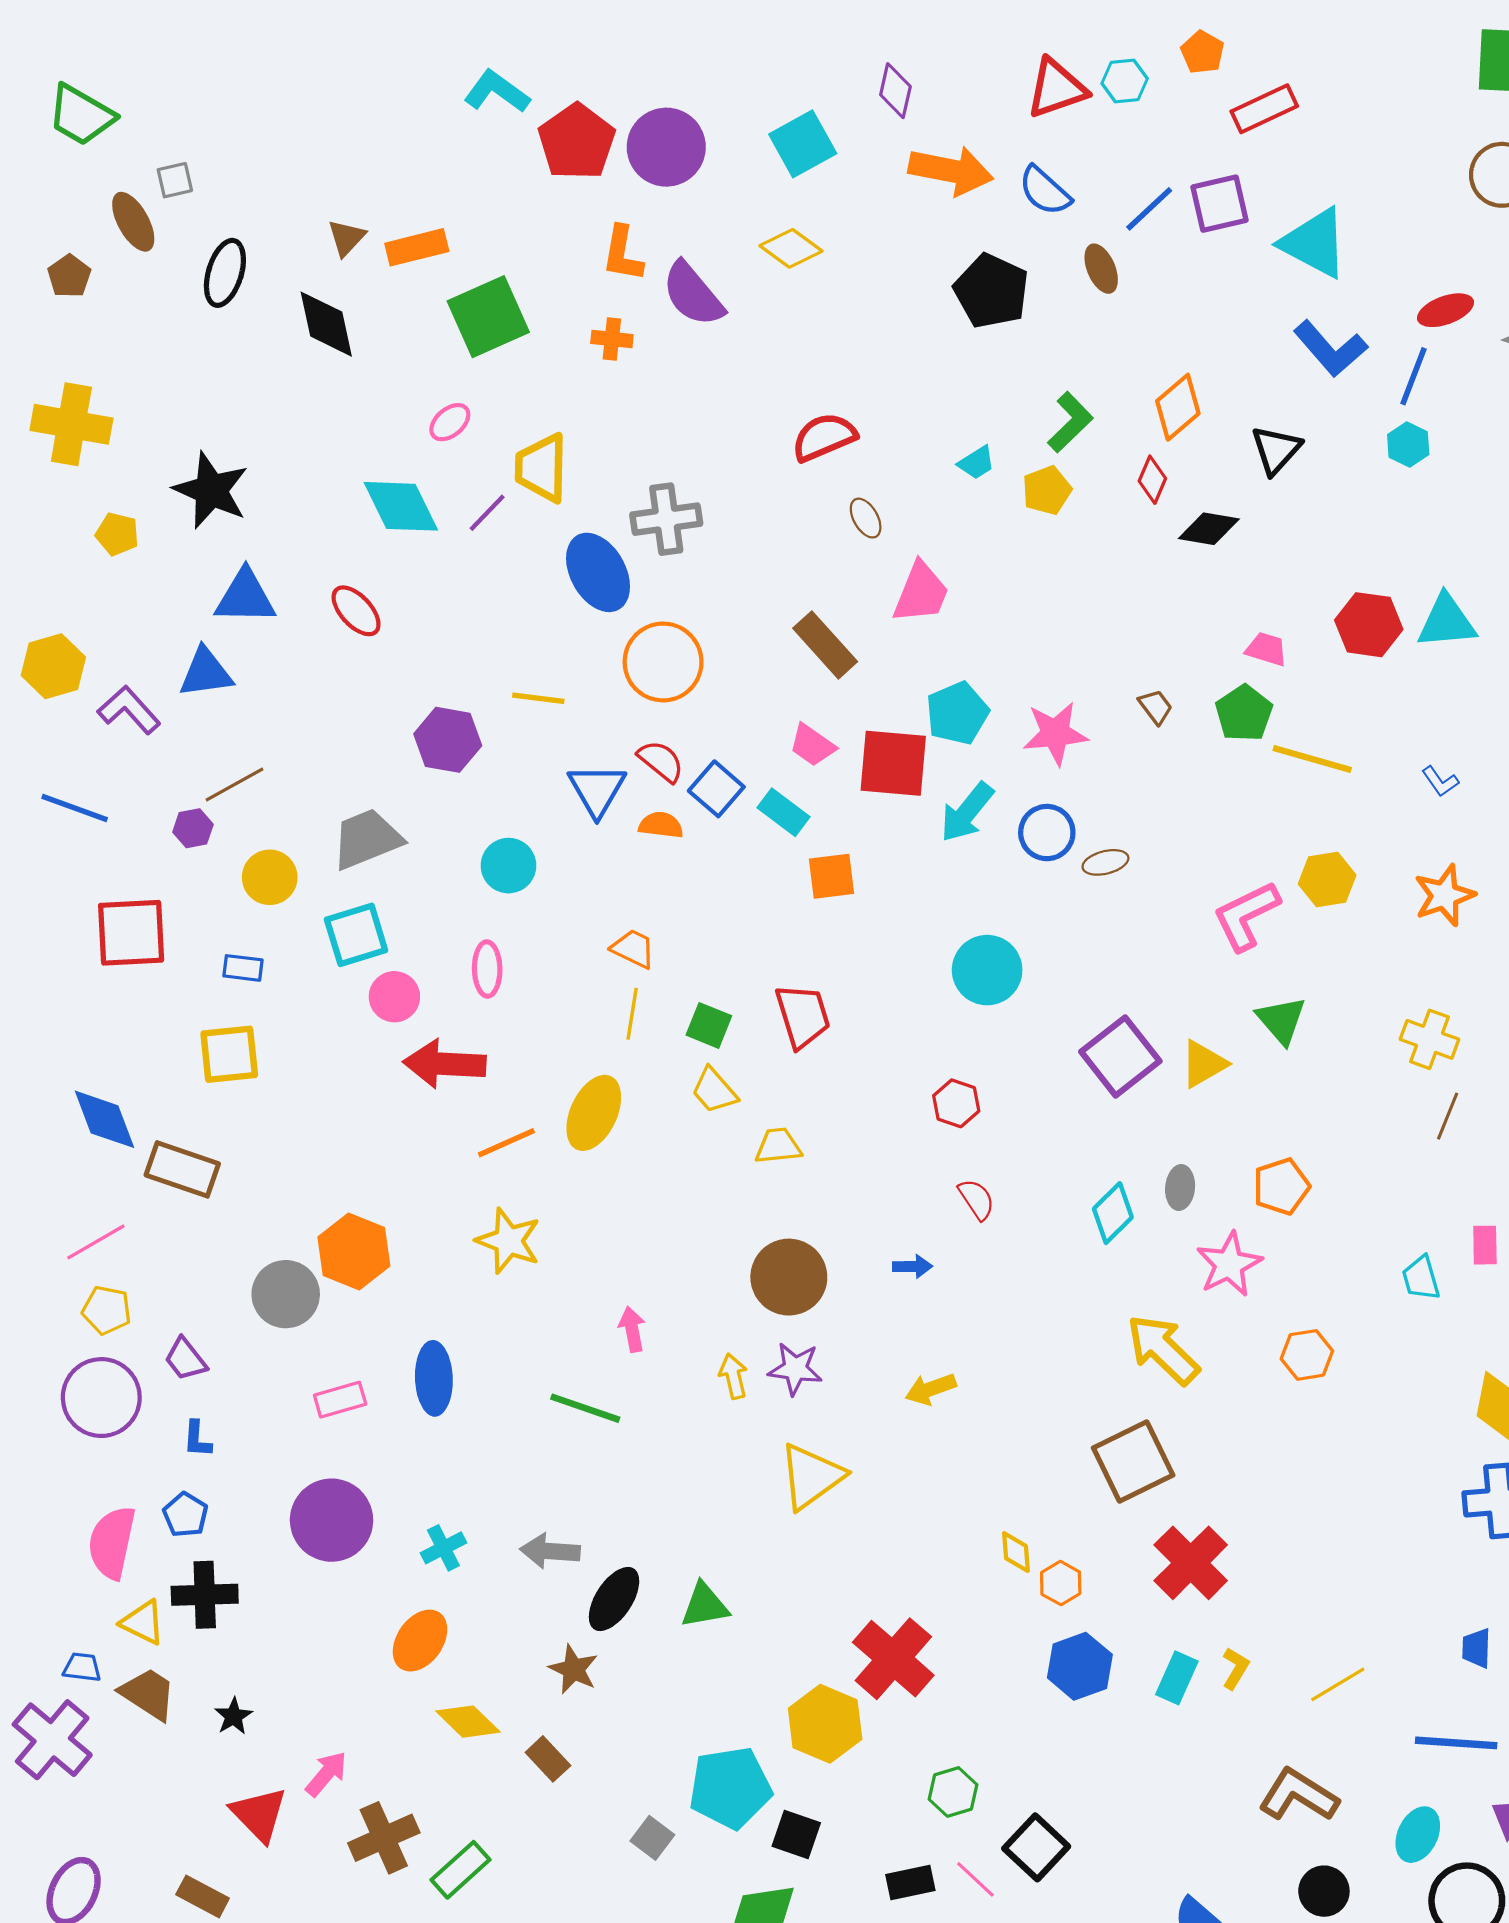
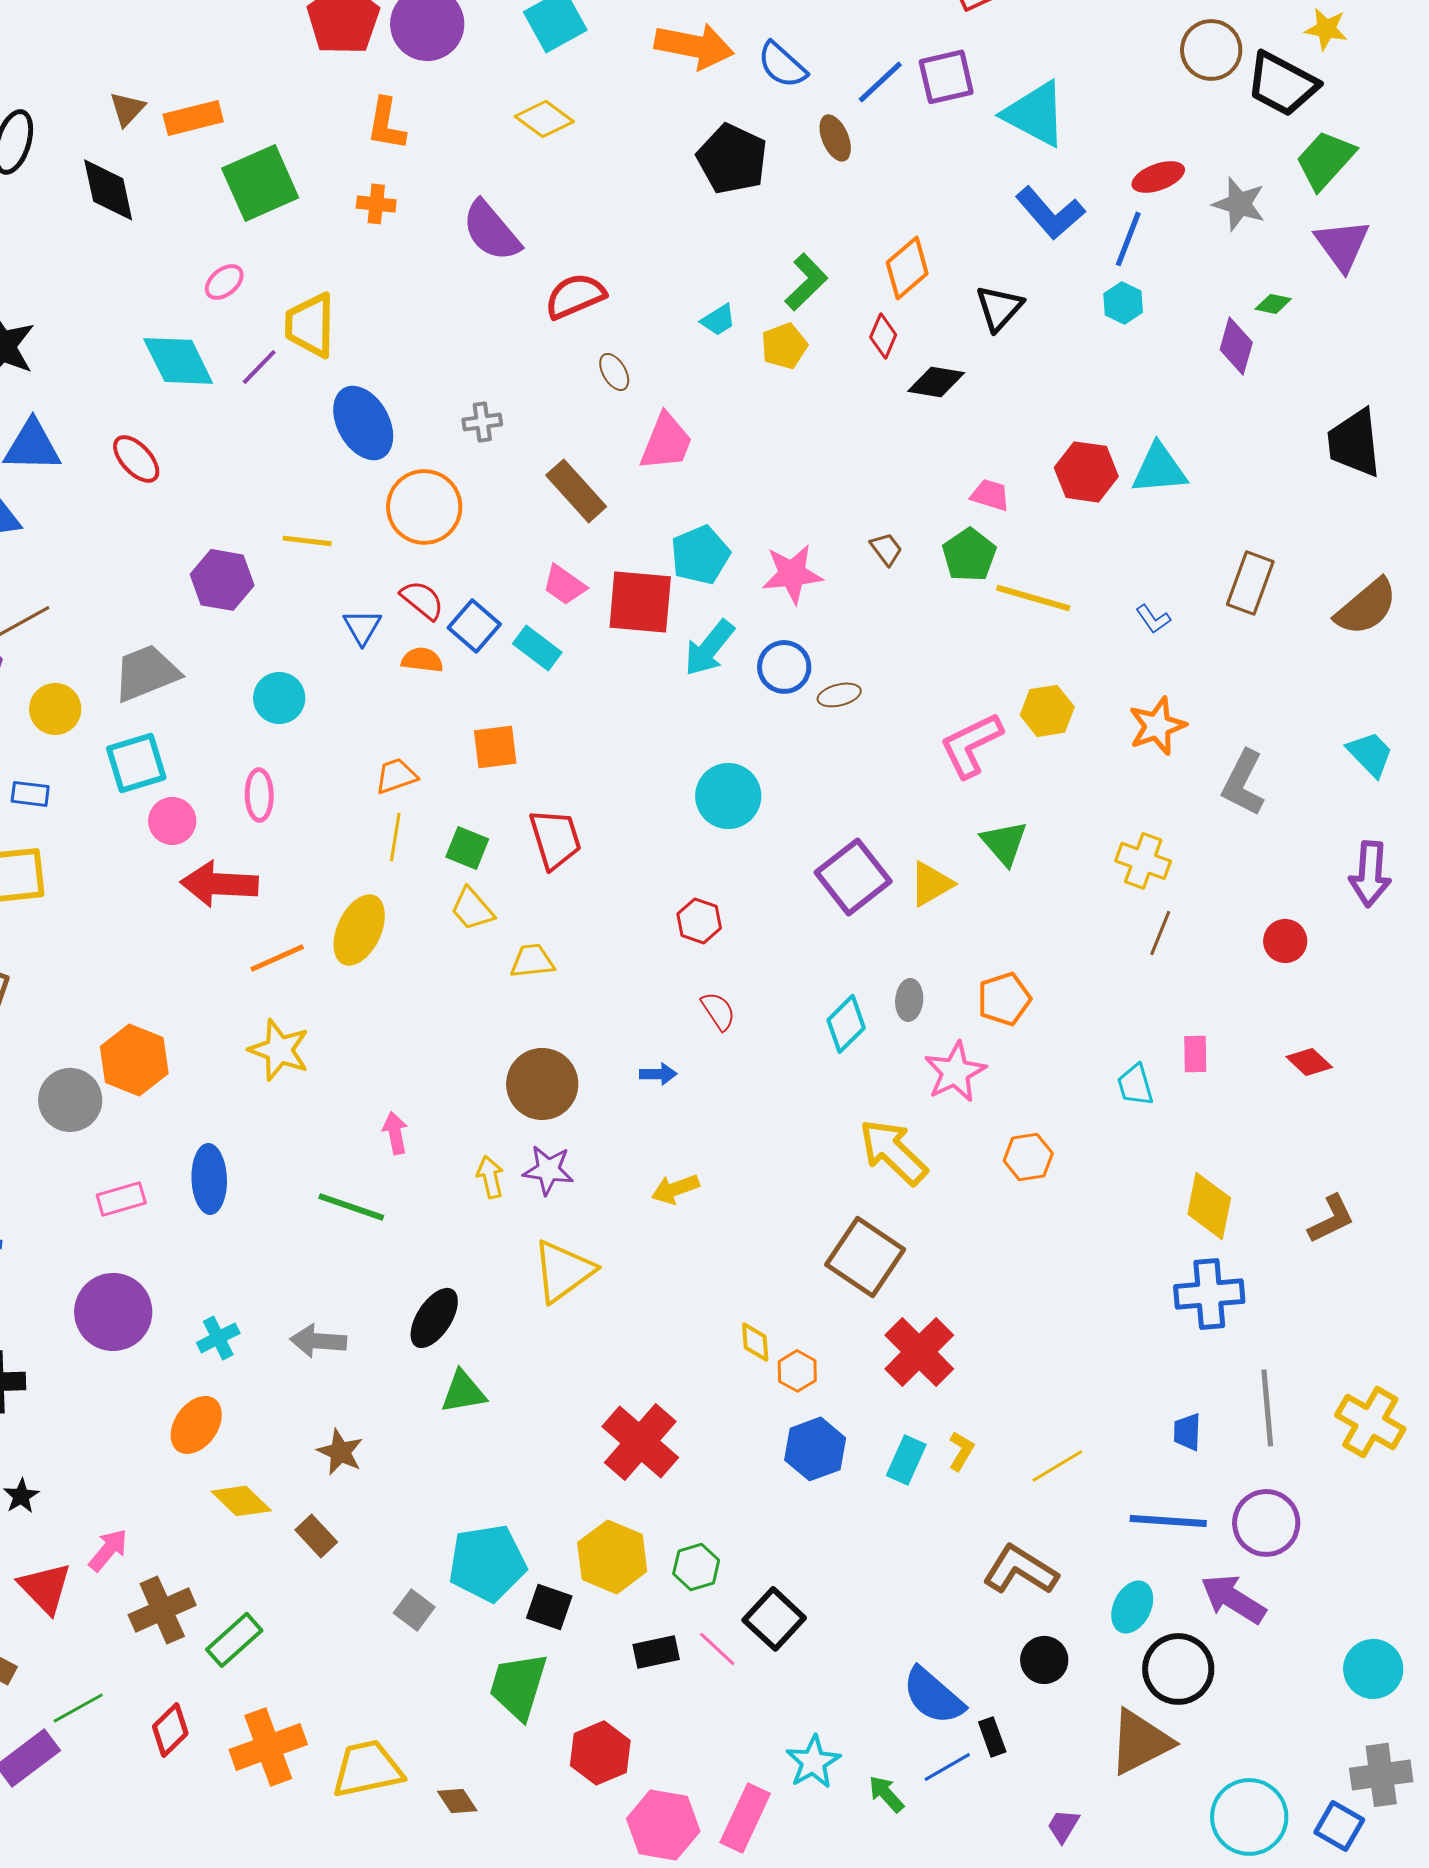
purple semicircle: (693, 294) -> (491, 231), moved
gray cross: (666, 519) -> (482, 422), moved, size x0.6
blue triangle: (597, 790) -> (362, 627), size x0.7
orange square: (831, 876) -> (495, 747), moved
orange trapezoid: (633, 949) -> (396, 776), turned -45
brown square: (1133, 1461) -> (865, 1257), turned -30
black ellipse: (614, 1599) -> (434, 1318), moved
yellow hexagon: (825, 1724) -> (612, 1557), moved

